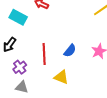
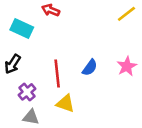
yellow triangle: (61, 77) -> (65, 103), moved

